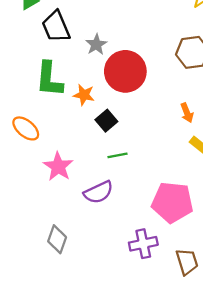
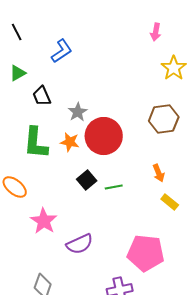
black trapezoid: (56, 27) -> (42, 96), size x0.7
orange star: (84, 95) -> (70, 142), moved
green line: (118, 155) -> (114, 187), moved

